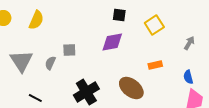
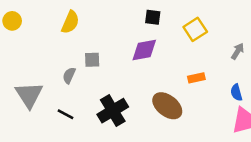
yellow semicircle: (36, 20) -> (70, 22), moved
gray triangle: (21, 61) -> (29, 95), moved
black line: (35, 98) -> (65, 114), moved

